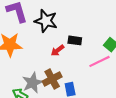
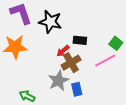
brown cross: (52, 79) -> (71, 63), moved
gray star: (33, 83) -> (58, 81), moved

